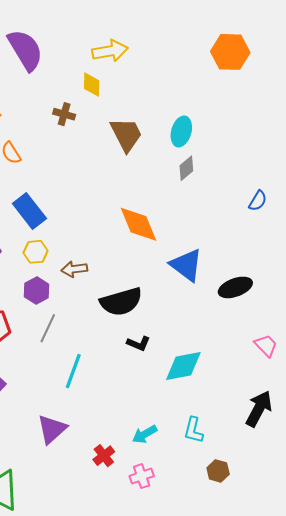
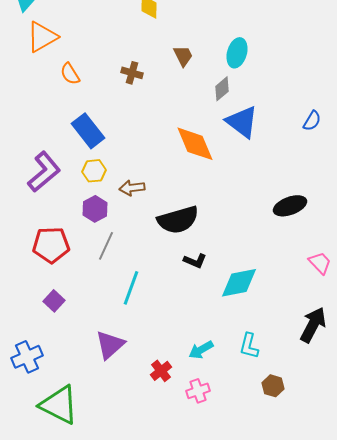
brown cross: (64, 114) -> (132, 73), moved
brown trapezoid: (126, 135) -> (183, 56), size x0.6
gray diamond: (186, 168) -> (222, 89), moved
blue triangle: (186, 265) -> (242, 122), moved

